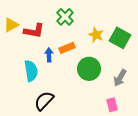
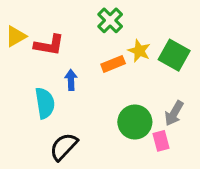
green cross: (65, 17) -> (110, 20), moved
orange rectangle: (67, 48) -> (113, 64), moved
green circle: (89, 69) -> (135, 122), moved
pink rectangle: (112, 105) -> (161, 141), moved

